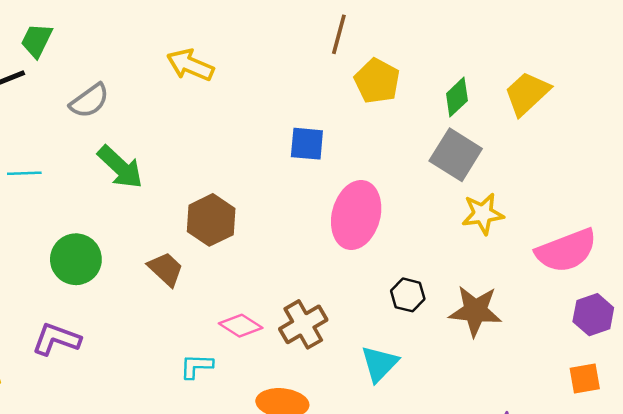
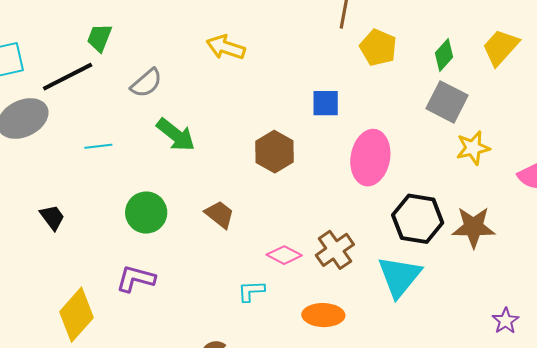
brown hexagon: (211, 220) -> (275, 152), moved
black hexagon: (408, 295) -> (418, 219), size x1.8
cyan triangle: (379, 364) -> (399, 277), size x1.4

